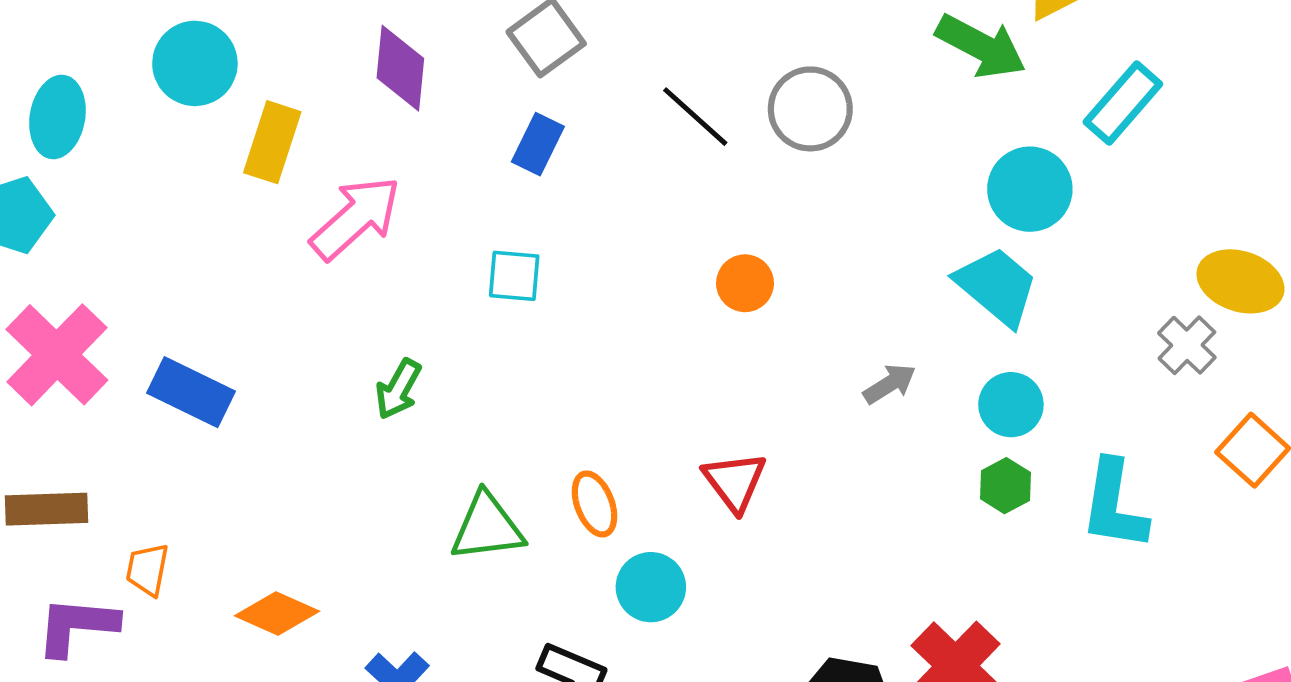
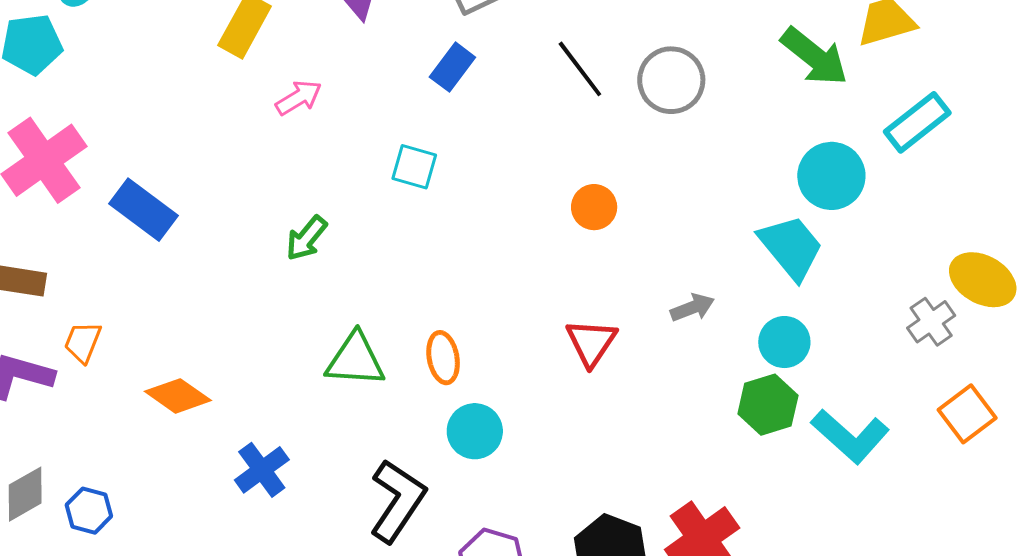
pink arrow: (356, 218) -> (299, 98), size x0.6
red triangle: (735, 482) -> (591, 343), moved
green hexagon: (1005, 486) -> (768, 405), size x1.4
cyan L-shape: (1114, 505) -> (850, 436), turned -68

